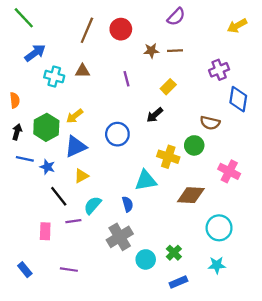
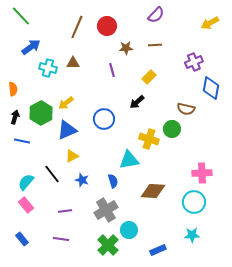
brown star: (151, 51) -> (126, 48), moved
blue star: (47, 167) -> (82, 180), moved
pink cross: (229, 171) -> (202, 173), moved, turned -30
brown diamond: (191, 195) -> (153, 191), moved
cyan semicircle: (93, 205) -> (26, 182), moved
purple line: (73, 221) -> (65, 211), moved
pink rectangle: (45, 231) -> (26, 205), moved, turned -42
green cross: (174, 253) -> (108, 245), moved, size x1.5

